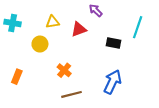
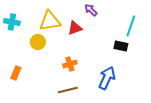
yellow triangle: (53, 22) -> (50, 21), size x1.6
black rectangle: (114, 43) -> (121, 46), moved
orange cross: (64, 70) -> (70, 64), moved, turned 32

